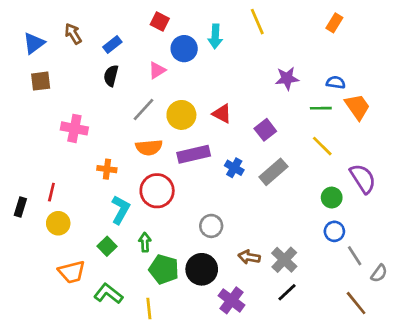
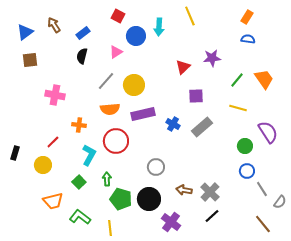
blue semicircle: (336, 82) -> (248, 39), moved
green line: (321, 108) -> (237, 80), turned -49
red triangle: (222, 114) -> (183, 67), moved, turned 49
purple square: (265, 130) -> (196, 96), turned 35
yellow line: (322, 146) -> (238, 108), turned -30
red line: (51, 192) -> (53, 142), moved, turned 32

